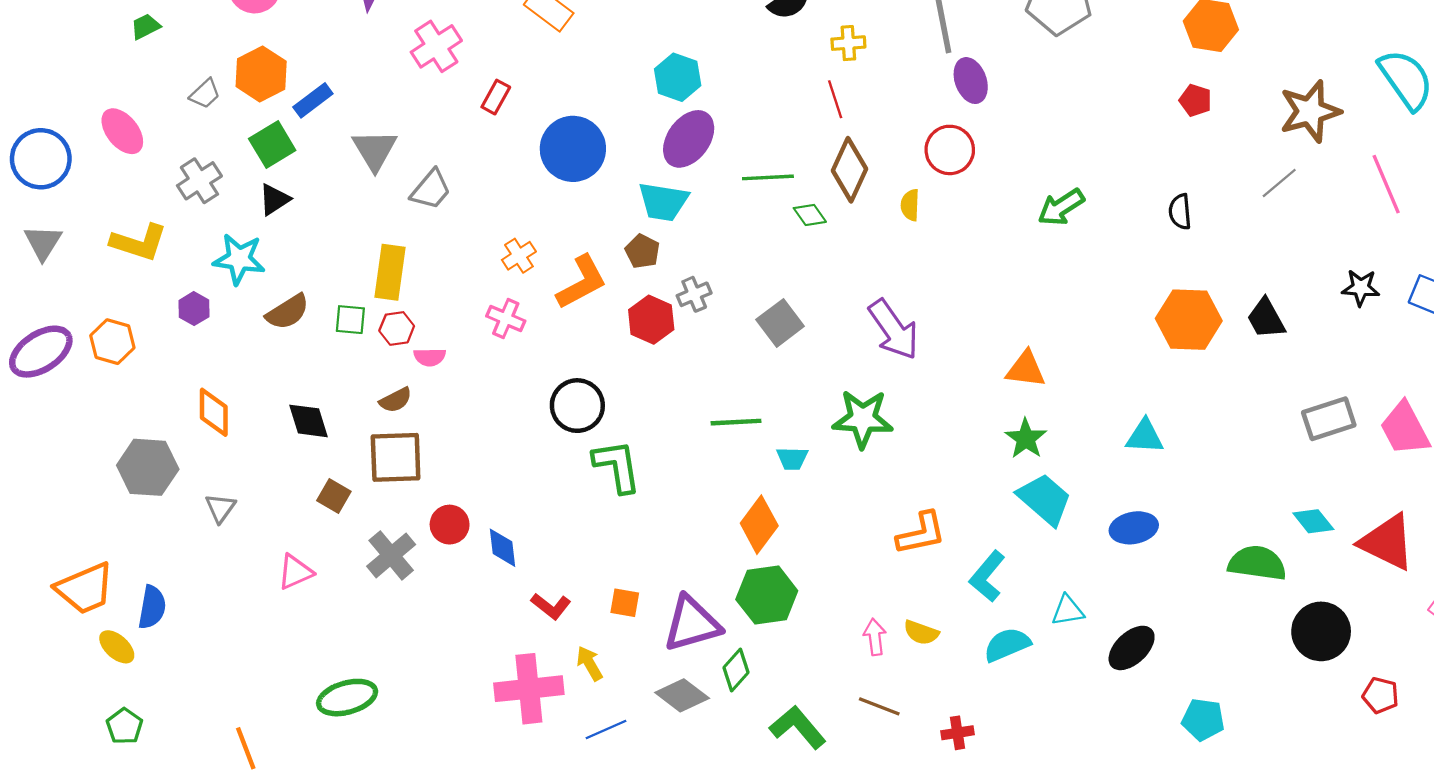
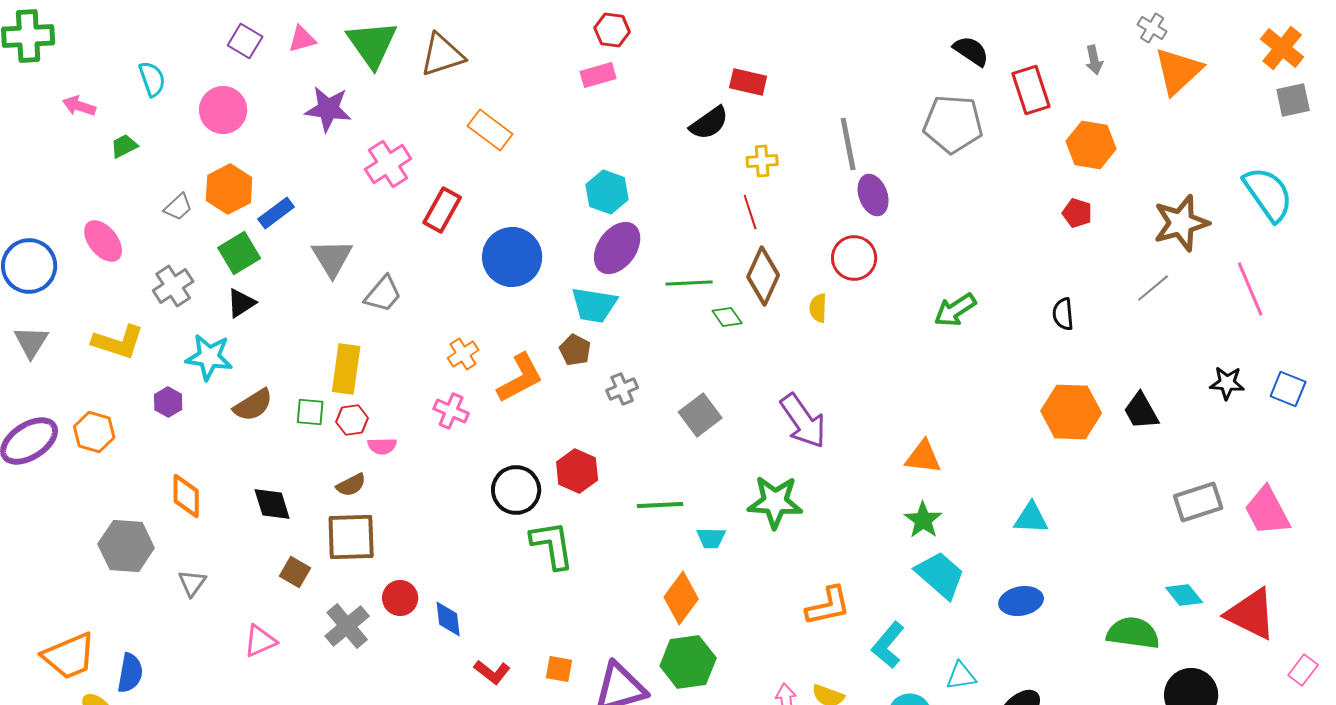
red rectangle: (496, 97) -> (442, 210), size x1.4
red hexagon: (651, 320) -> (577, 471), moved

